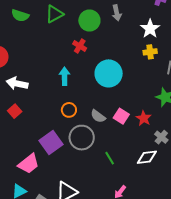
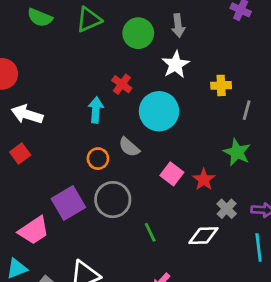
white star: (150, 29) -> (176, 65), moved
red cross: (80, 46) -> (122, 84), moved
gray semicircle: (98, 116) -> (129, 147), moved

